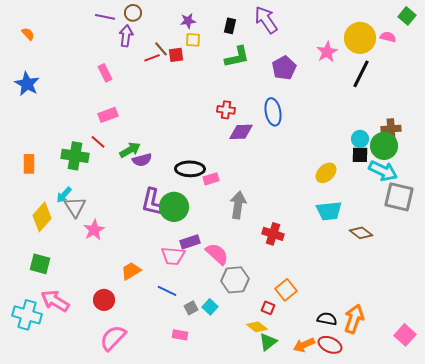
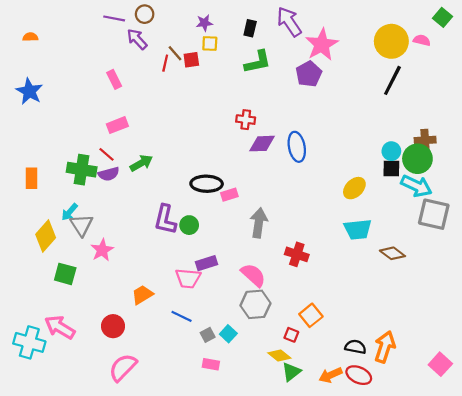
orange semicircle: (28, 34) -> (30, 37), turned -48
purple arrow: (126, 36) -> (137, 39), turned -50
pink star: (327, 52) -> (322, 45), moved, size x1.4
red line: (152, 58) -> (165, 63), turned -56
blue ellipse: (273, 112) -> (297, 147), moved
purple semicircle: (142, 160) -> (109, 174), moved
green circle: (174, 207) -> (189, 225), size x0.6
pink semicircle: (217, 254) -> (253, 275), moved
green square: (40, 264) -> (65, 274), moved
pink rectangle: (180, 335) -> (211, 364), moved

